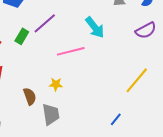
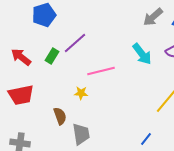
cyan arrow: (95, 27) -> (142, 54), moved
yellow star: (56, 84) -> (81, 93), moved

